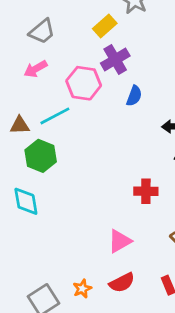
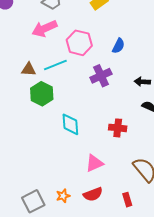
purple cross: (115, 60) -> (101, 76), moved
pink arrow: (36, 69) -> (45, 29), size x1.4
blue semicircle: (134, 96) -> (118, 46), moved
cyan diamond: (26, 201) -> (70, 124), moved

